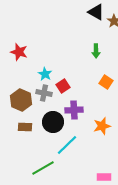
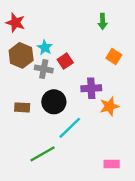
brown hexagon: (21, 100) -> (21, 55), moved
purple cross: (74, 110) -> (91, 88), moved

